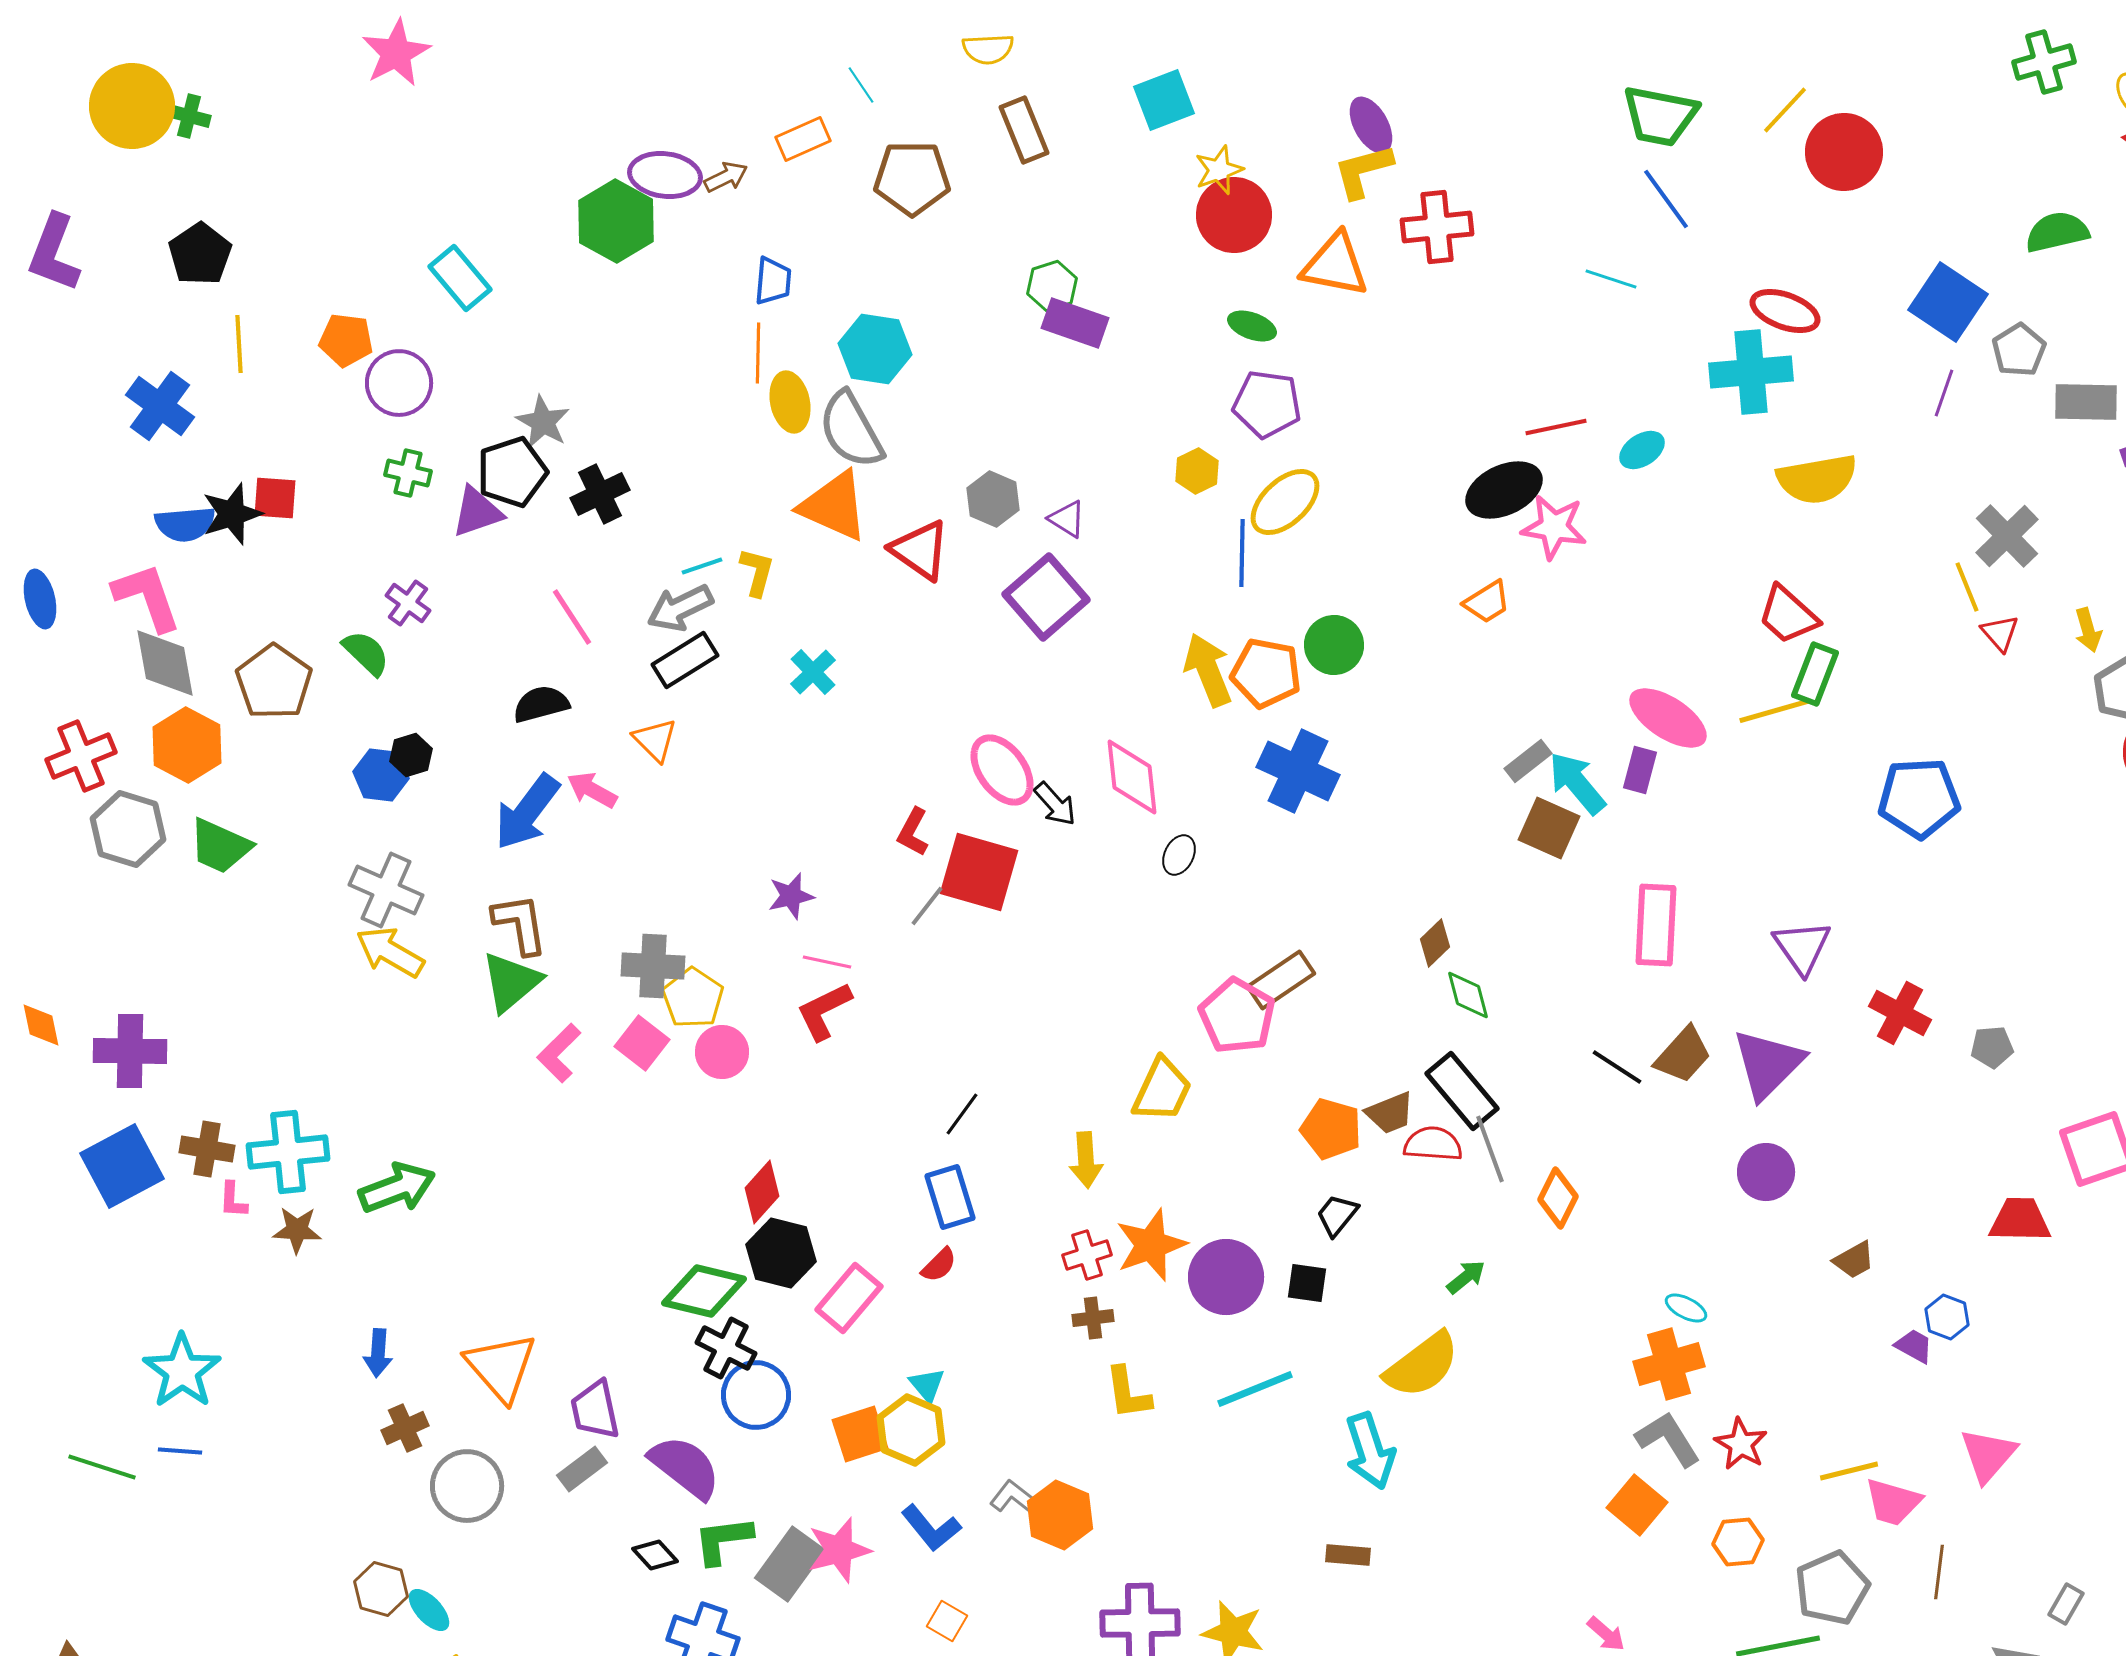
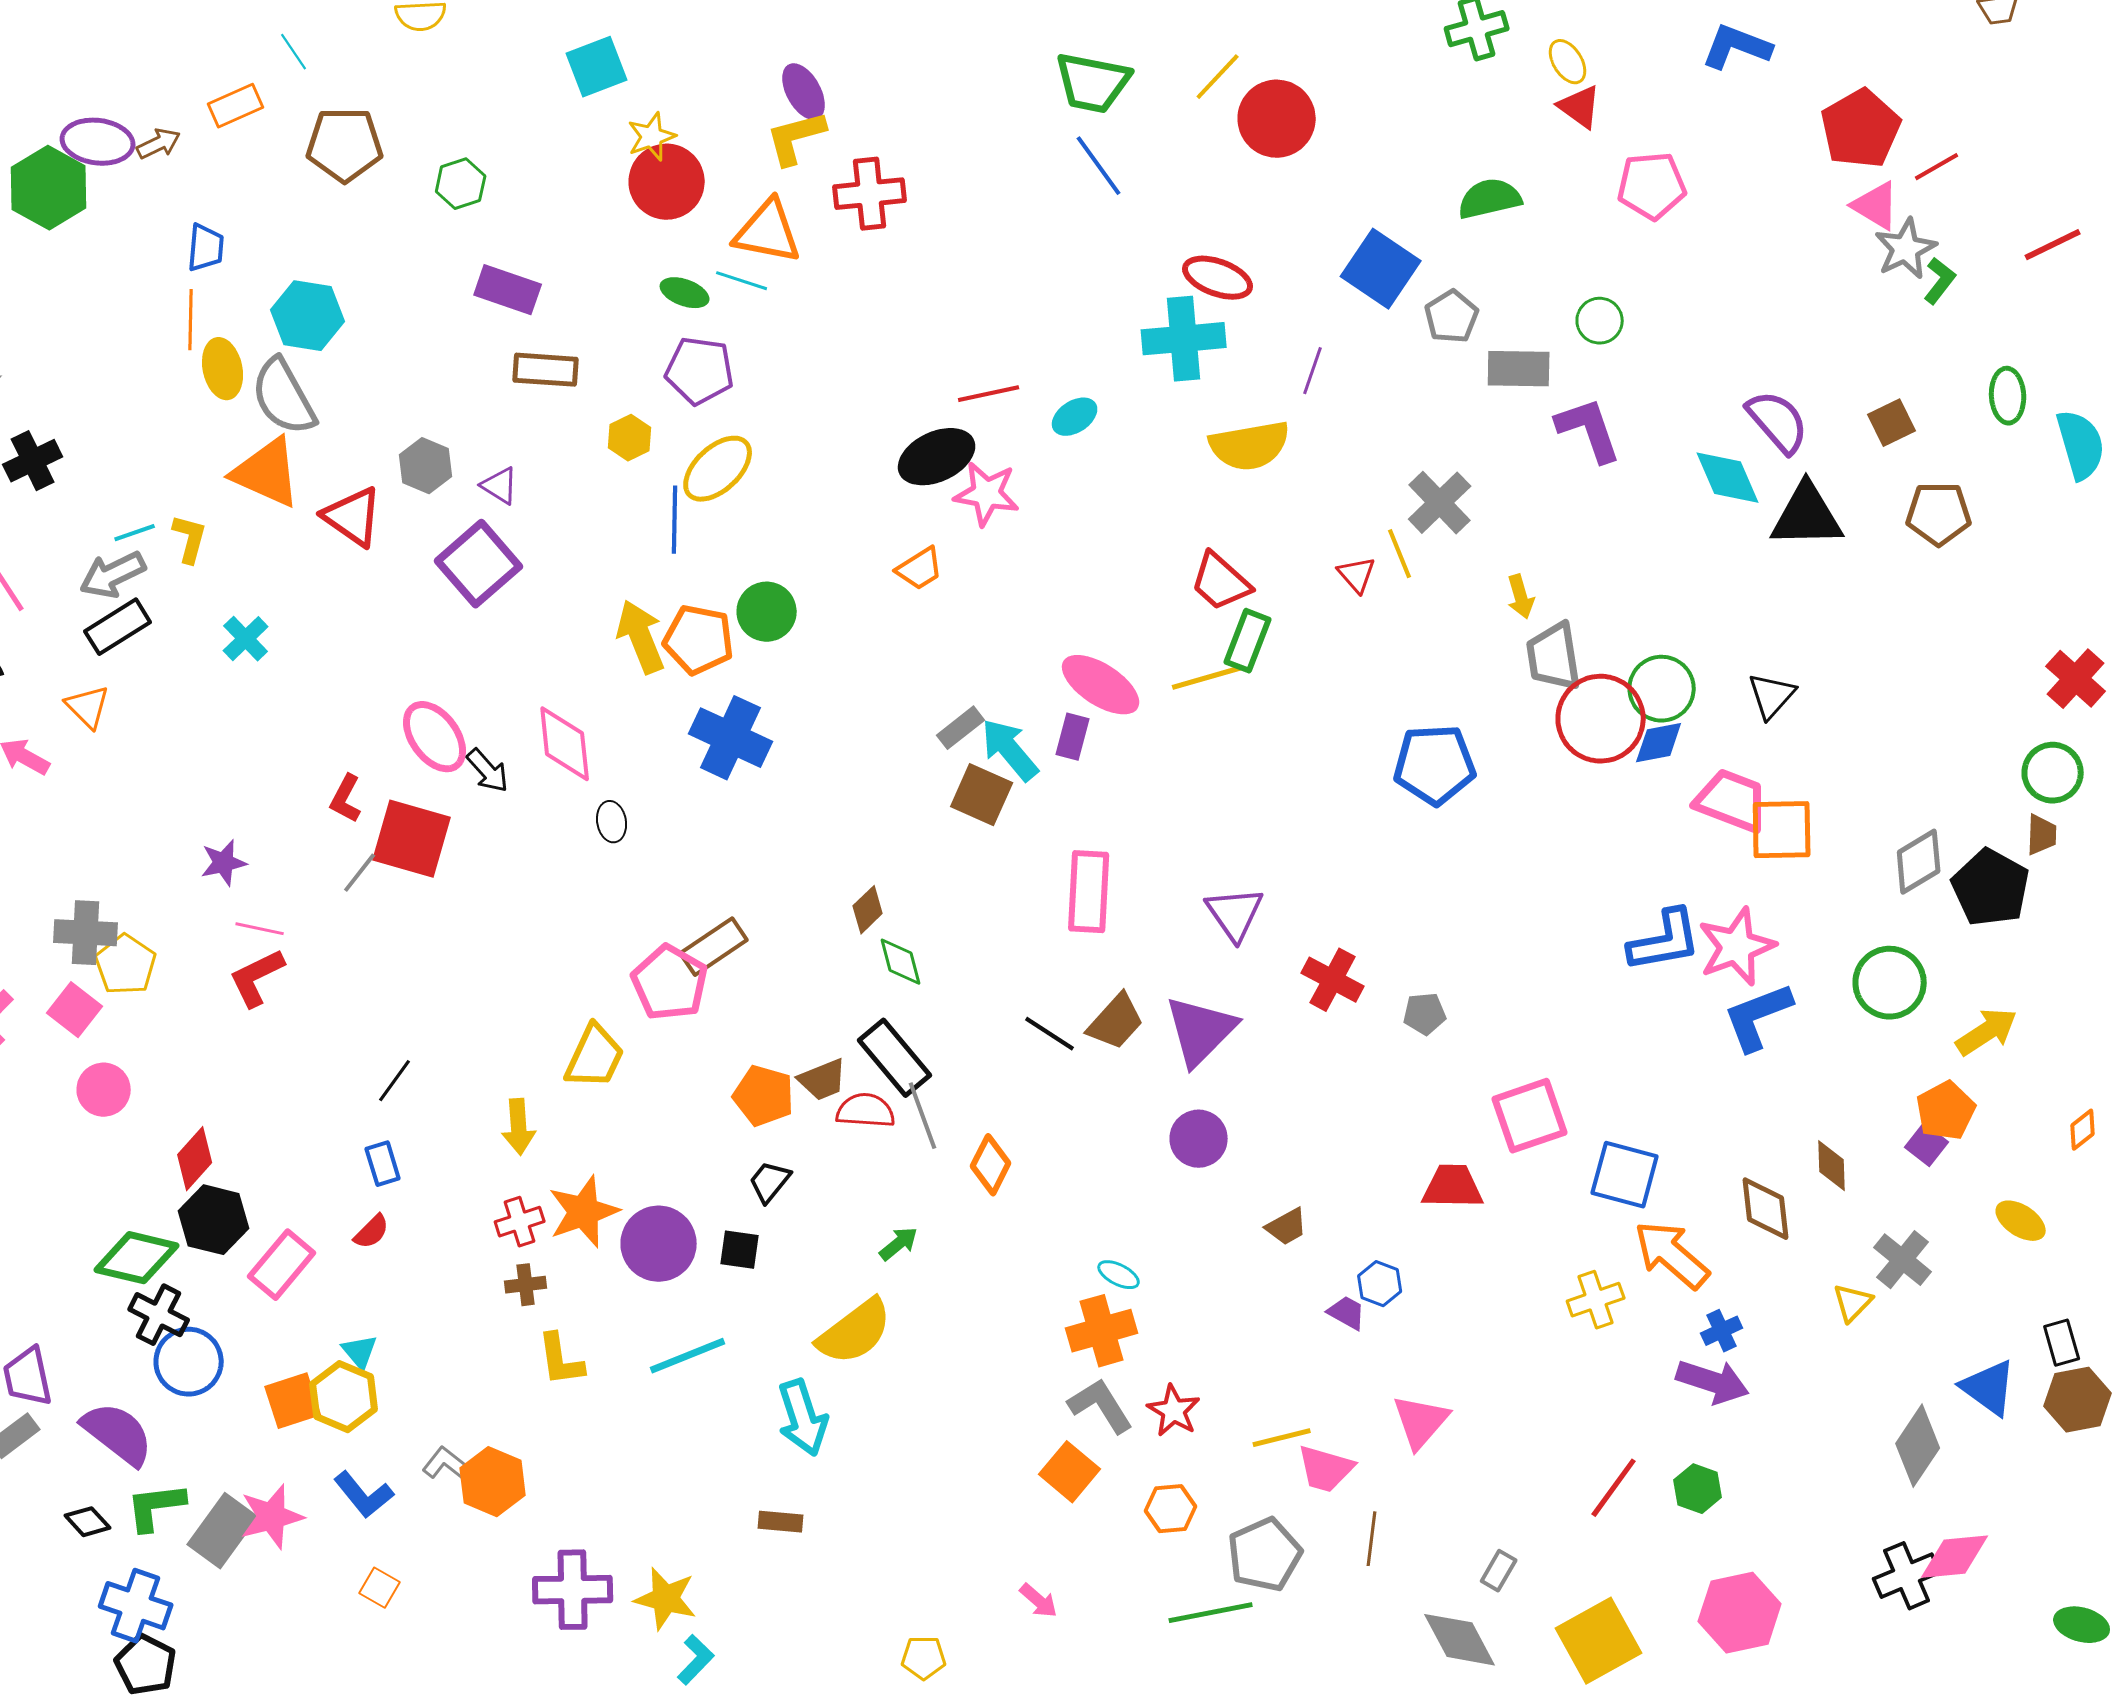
brown rectangle: (1024, 130) -> (546, 370), moved, turned -64
cyan line: (1611, 279) -> (742, 281), moved
green hexagon: (1052, 286) -> (461, 184), moved
purple line: (1944, 393) -> (1313, 371), moved
red triangle: (2000, 633) -> (1357, 575), moved
blue pentagon: (1919, 798) -> (1435, 765), moved
black ellipse: (1179, 855) -> (612, 822), turned -36
pink circle: (722, 1052) -> (104, 1090), moved
blue rectangle: (950, 1197) -> (383, 1164), size x0.7

